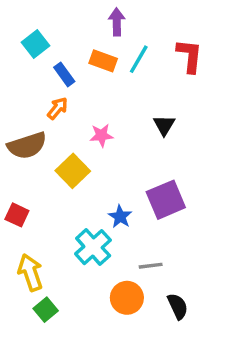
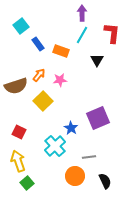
purple arrow: (117, 22) -> (82, 13), moved
orange rectangle: (103, 61) -> (61, 51), moved
orange arrow: (58, 108) -> (39, 75), moved
black triangle: (164, 125) -> (97, 60), moved
red square: (17, 215) -> (19, 132), moved

